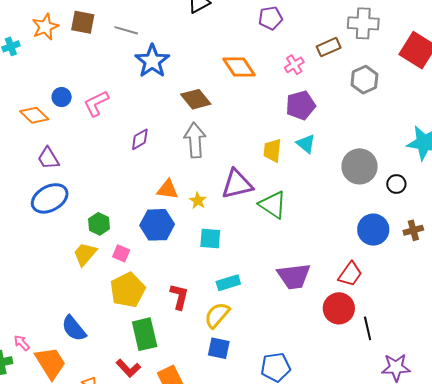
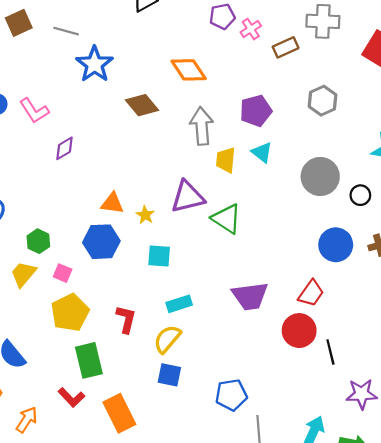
brown square: (83, 22) -> (19, 23), turned -35
pink cross: (294, 65) -> (251, 29), moved
gray hexagon: (364, 80) -> (323, 101), moved
pink L-shape: (96, 103) -> (34, 111), turned -96
purple diamond: (140, 139) -> (65, 148), moved
gray arrow: (195, 140) -> (202, 126), moved

